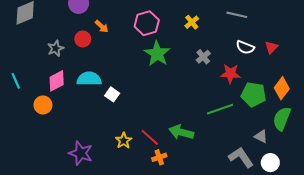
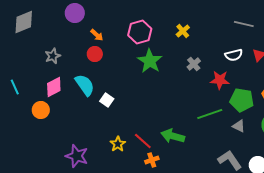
gray line: (237, 15) -> (244, 24), moved
red circle: (83, 39) -> (95, 54), moved
white semicircle: (245, 47) -> (234, 55), turned -36
cyan semicircle: (89, 79) -> (85, 85), turned 55
gray triangle: (261, 136) -> (239, 126), moved

